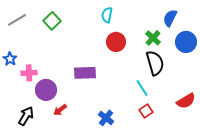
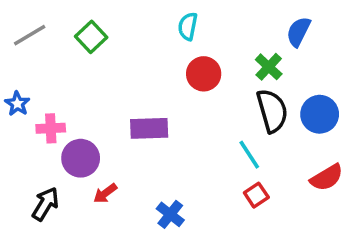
blue circle: (186, 42) -> (320, 114), moved
blue cross: (106, 118) -> (170, 214), moved

